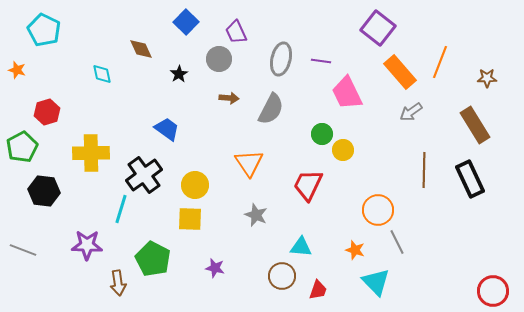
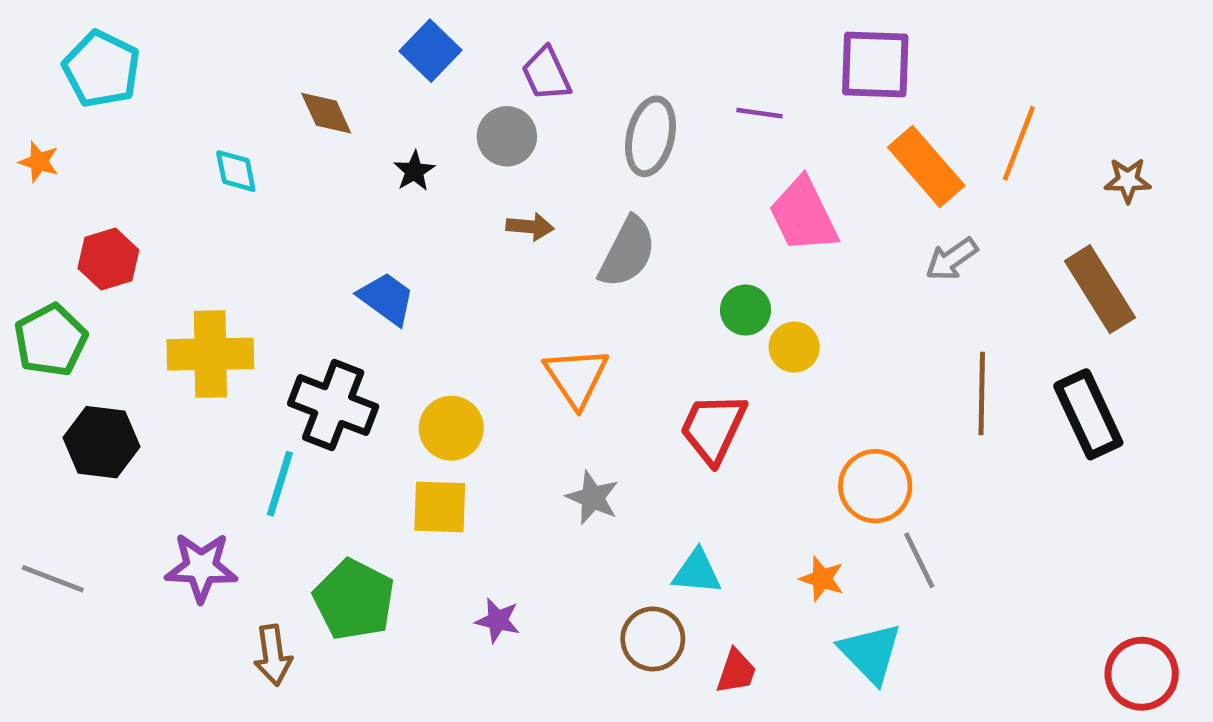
purple square: (378, 28) -> (875, 64), turned -36
purple line: (321, 61) -> (759, 113), moved
black cross: (144, 175) -> (333, 405), turned -33

